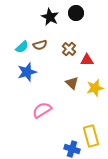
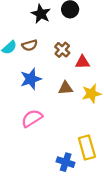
blue star: (27, 72) -> (31, 79), moved
brown triangle: (72, 83) -> (66, 88), turned -48

